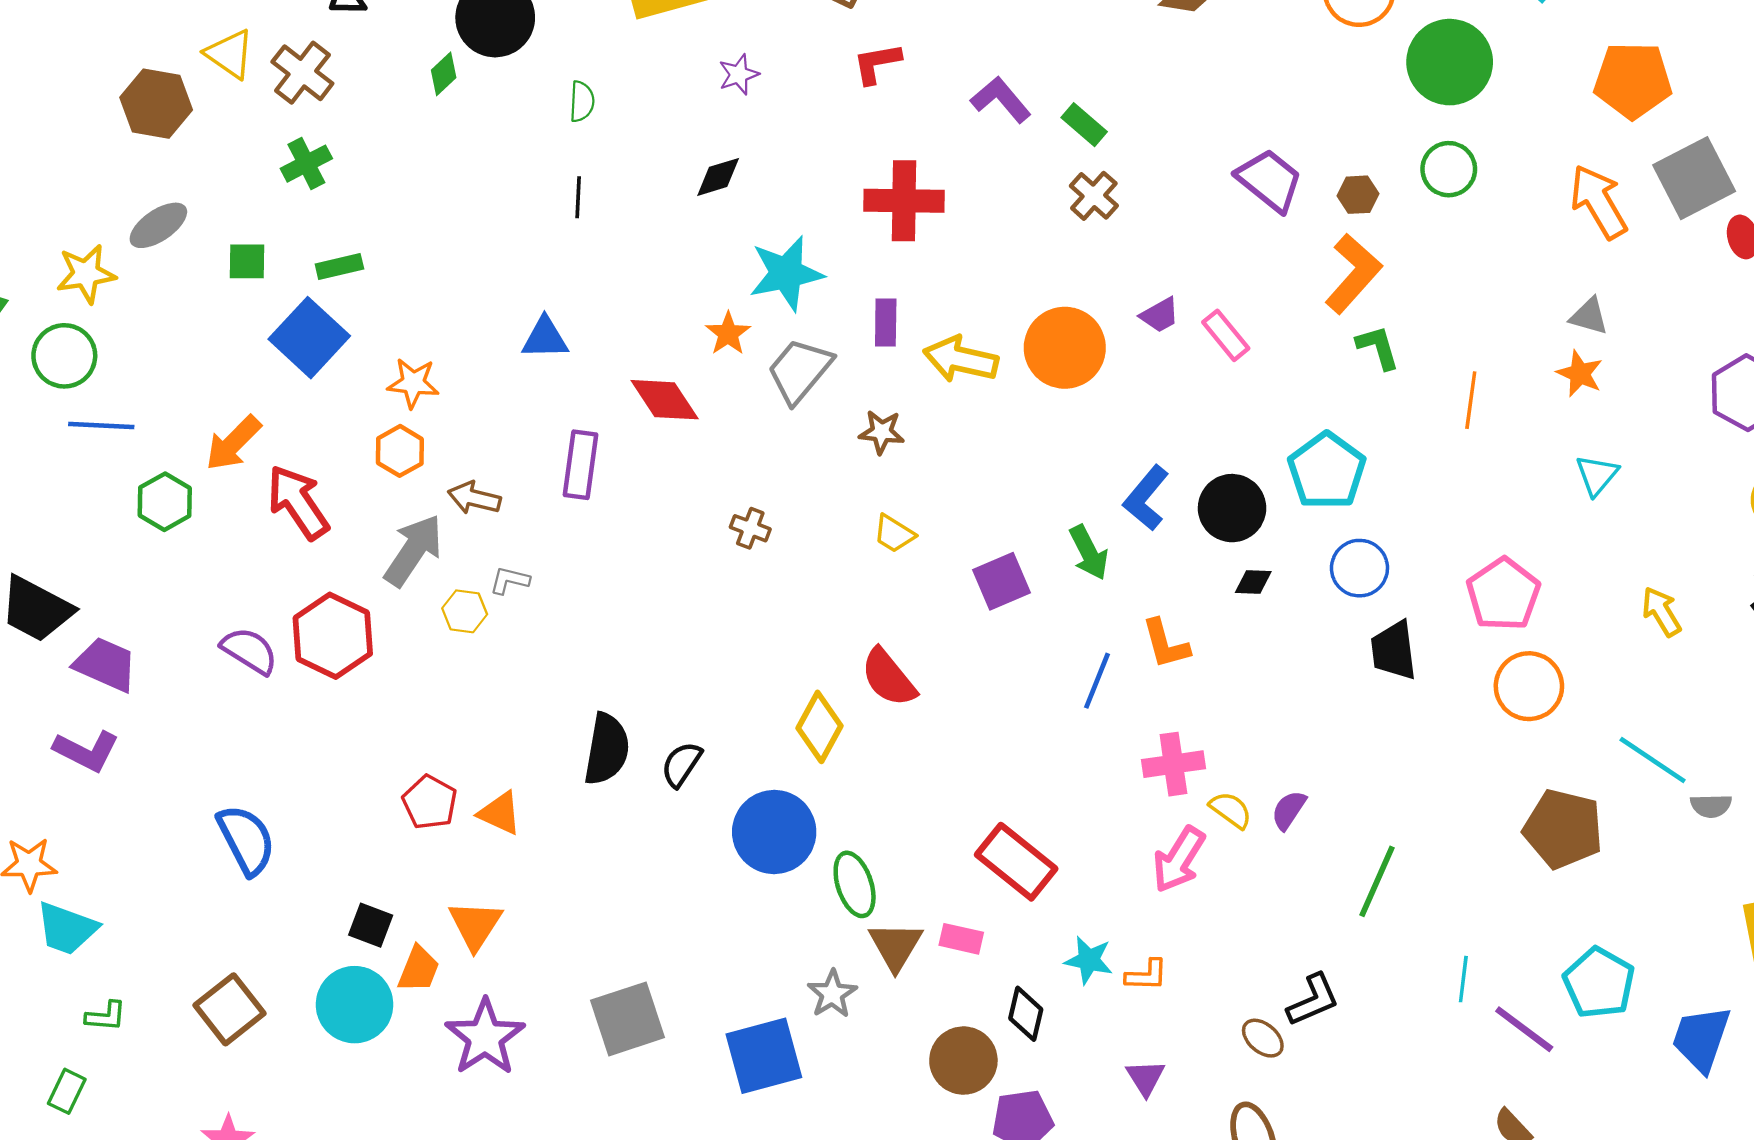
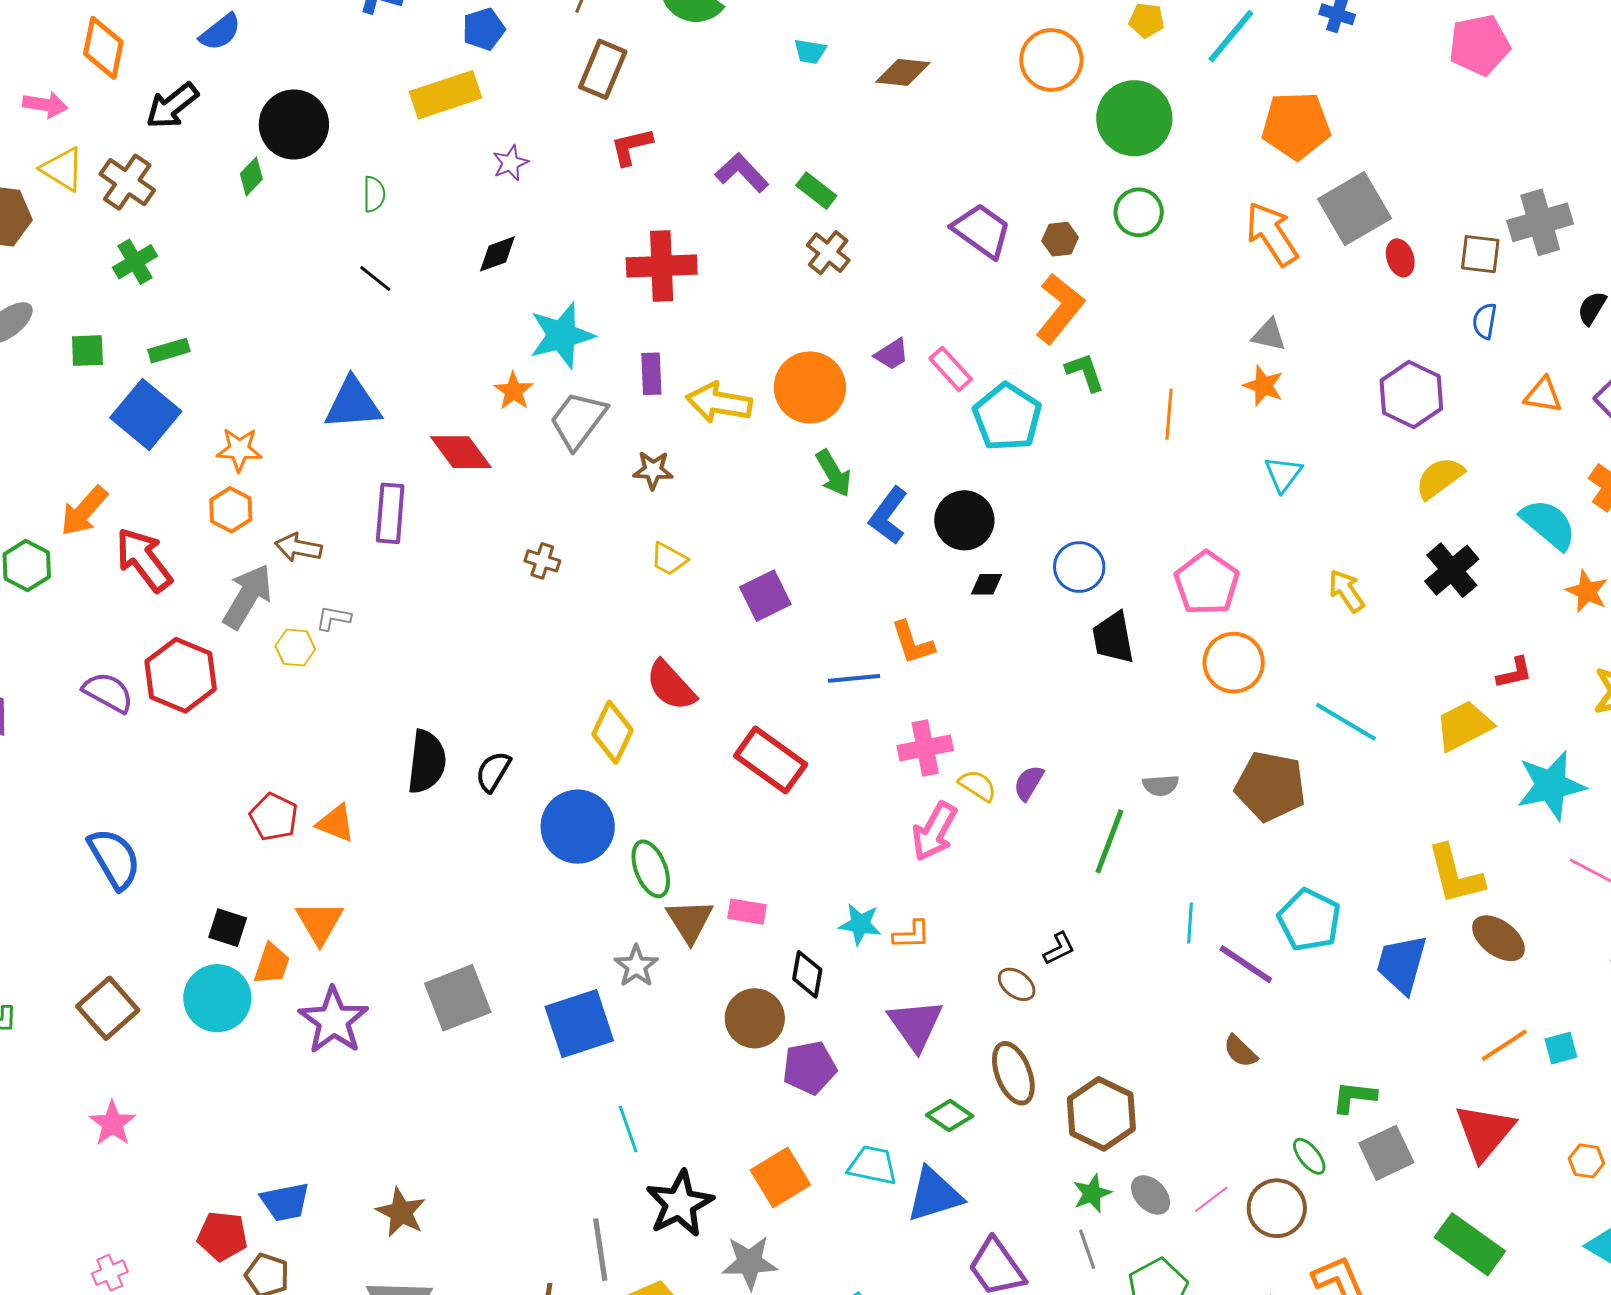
black line: (578, 197) -> (375, 278), turned -51
blue triangle: (545, 338) -> (353, 404), size x1.4
cyan pentagon: (1327, 471) -> (1007, 417), moved
green arrow: (1089, 553) -> (833, 473), moved
blue line: (1097, 681) -> (854, 678), turned 66
gray semicircle: (1711, 806) -> (1161, 785), moved
red rectangle: (1016, 862) -> (771, 760), moved
black L-shape: (1313, 1000) -> (1059, 949), size x0.7
purple triangle: (1145, 1078) -> (915, 1025), size x1.6

